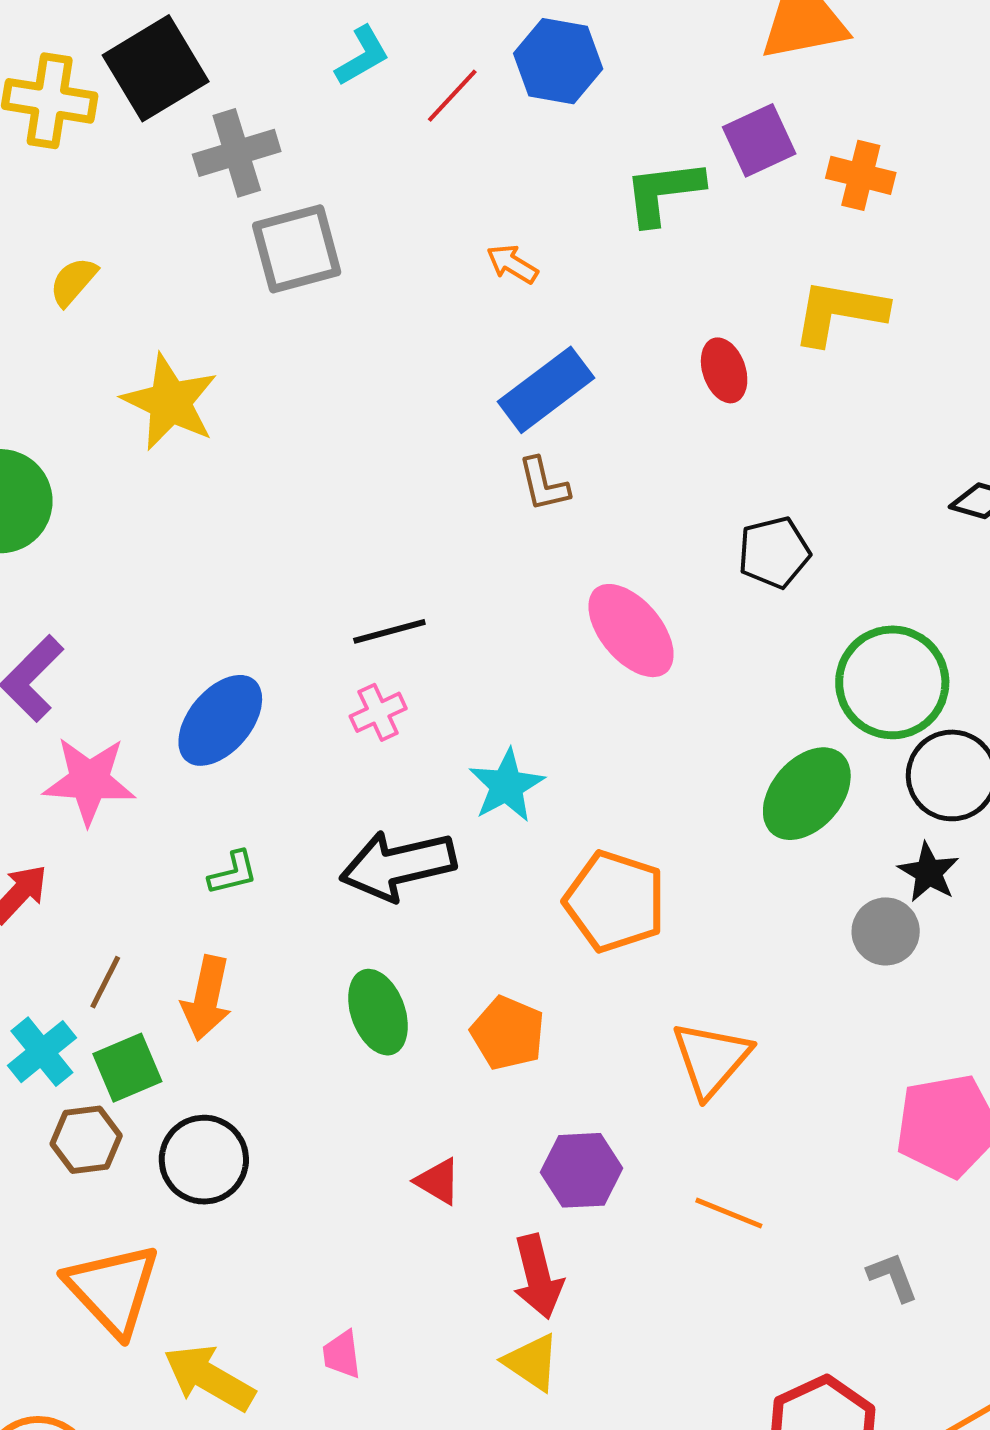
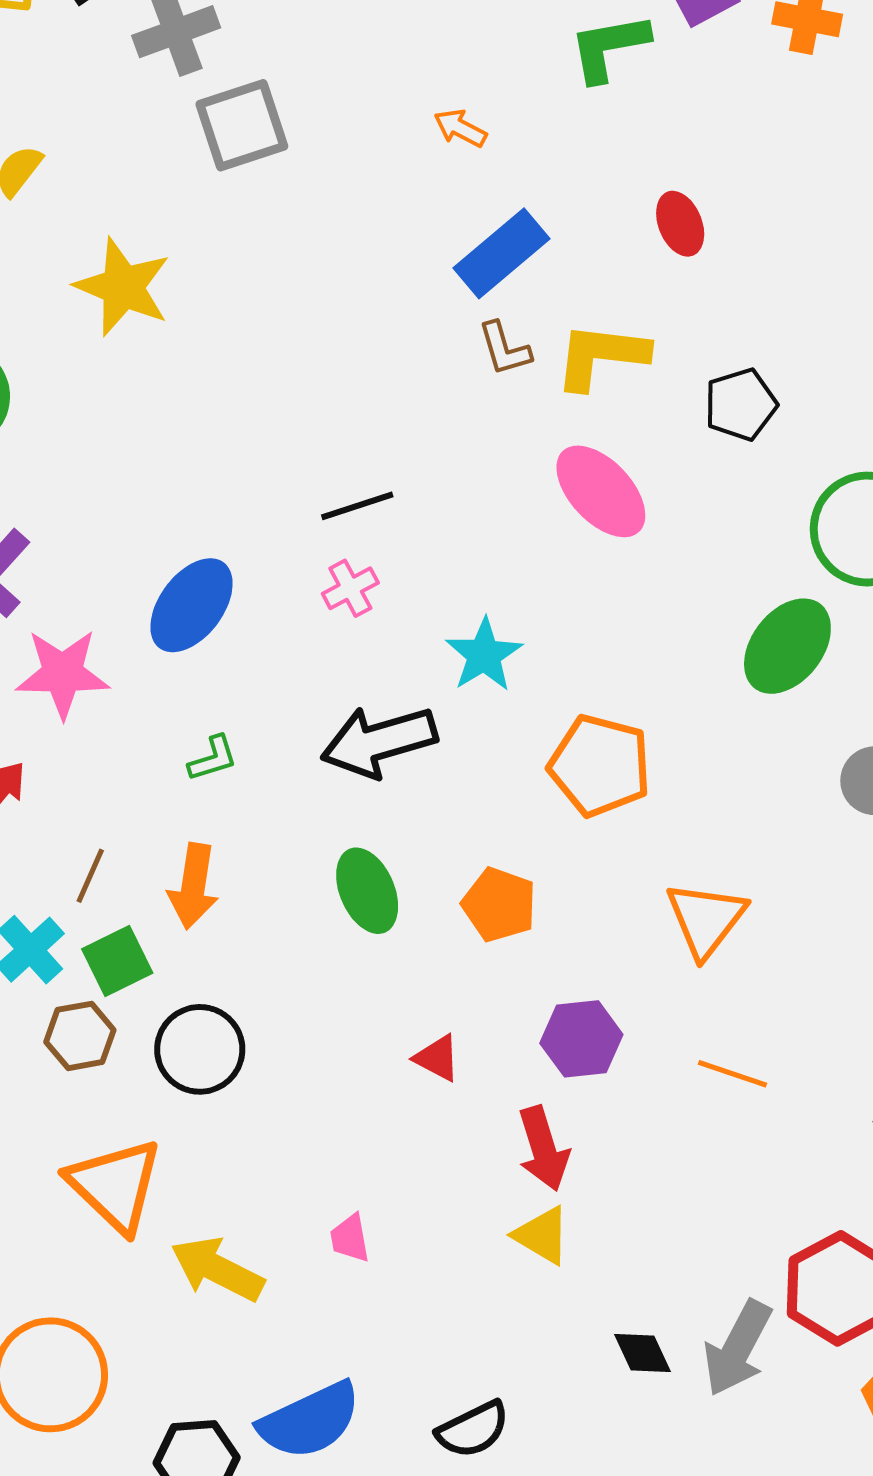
yellow L-shape: (839, 312) -> (601, 356), moved

